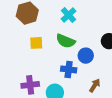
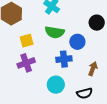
purple cross: (30, 85) -> (26, 63), moved

